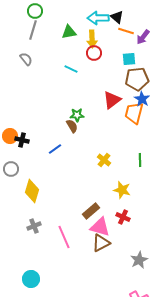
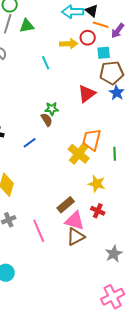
green triangle: (69, 32) -> (27, 26), moved
yellow arrow: (92, 39) -> (69, 44), moved, turned -90
red circle: (94, 53) -> (88, 38), moved
cyan line: (71, 69) -> (46, 63), turned 40
orange trapezoid: (134, 113) -> (92, 140), moved
yellow cross: (104, 160) -> (79, 154), size x1.5

